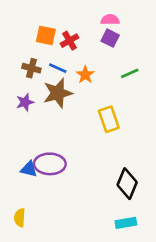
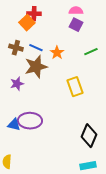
orange square: (46, 35) -> (27, 23), turned 35
red cross: (69, 41) -> (34, 14), moved, turned 32
purple star: (25, 102) -> (17, 84), moved

